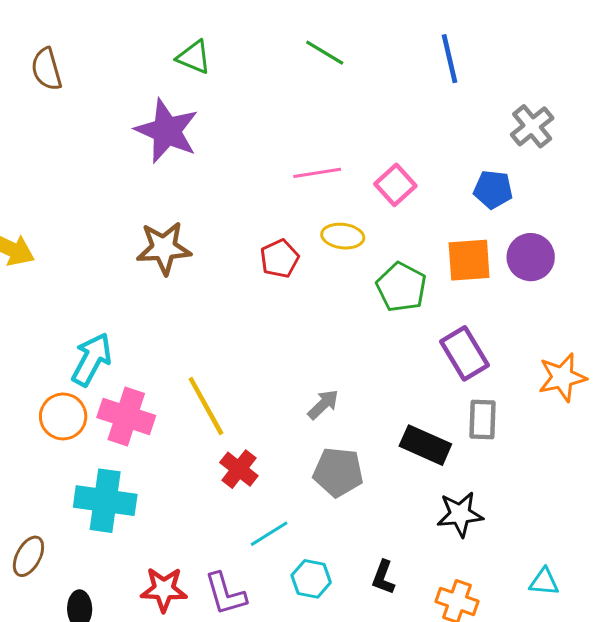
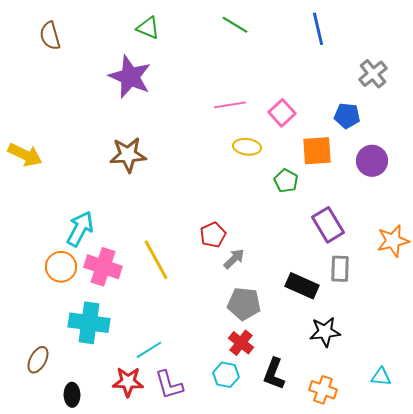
red pentagon: (280, 259) -> (213, 235), moved
orange square: (469, 260) -> (317, 151), moved
green pentagon: (401, 287) -> (286, 181), size x0.7
red cross: (239, 469) -> (241, 343), moved
cyan line: (269, 534) -> (149, 350), moved
black L-shape: (383, 577) -> (274, 374), size x1.4

